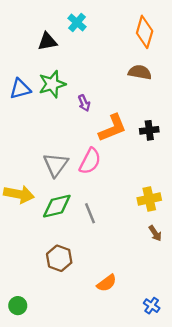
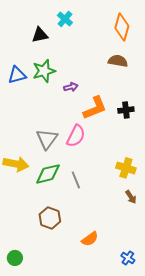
purple arrow: (84, 103) -> (71, 87), turned -80
yellow cross: (149, 199) -> (126, 168), turned 30

